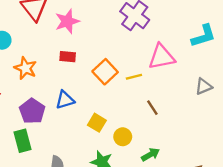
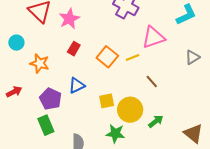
red rectangle: (68, 57) -> (74, 49), turned -56
yellow square: (97, 123) -> (107, 101), turned -35
yellow circle: (123, 137) -> (130, 110), size x1.6

